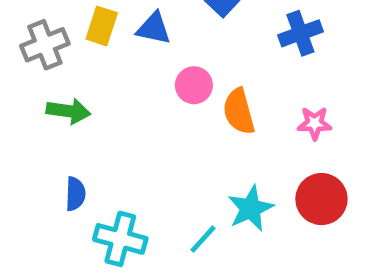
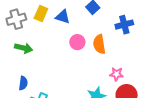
orange semicircle: (239, 111) -> (99, 44), moved
pink star: (315, 123) -> (116, 74), moved

